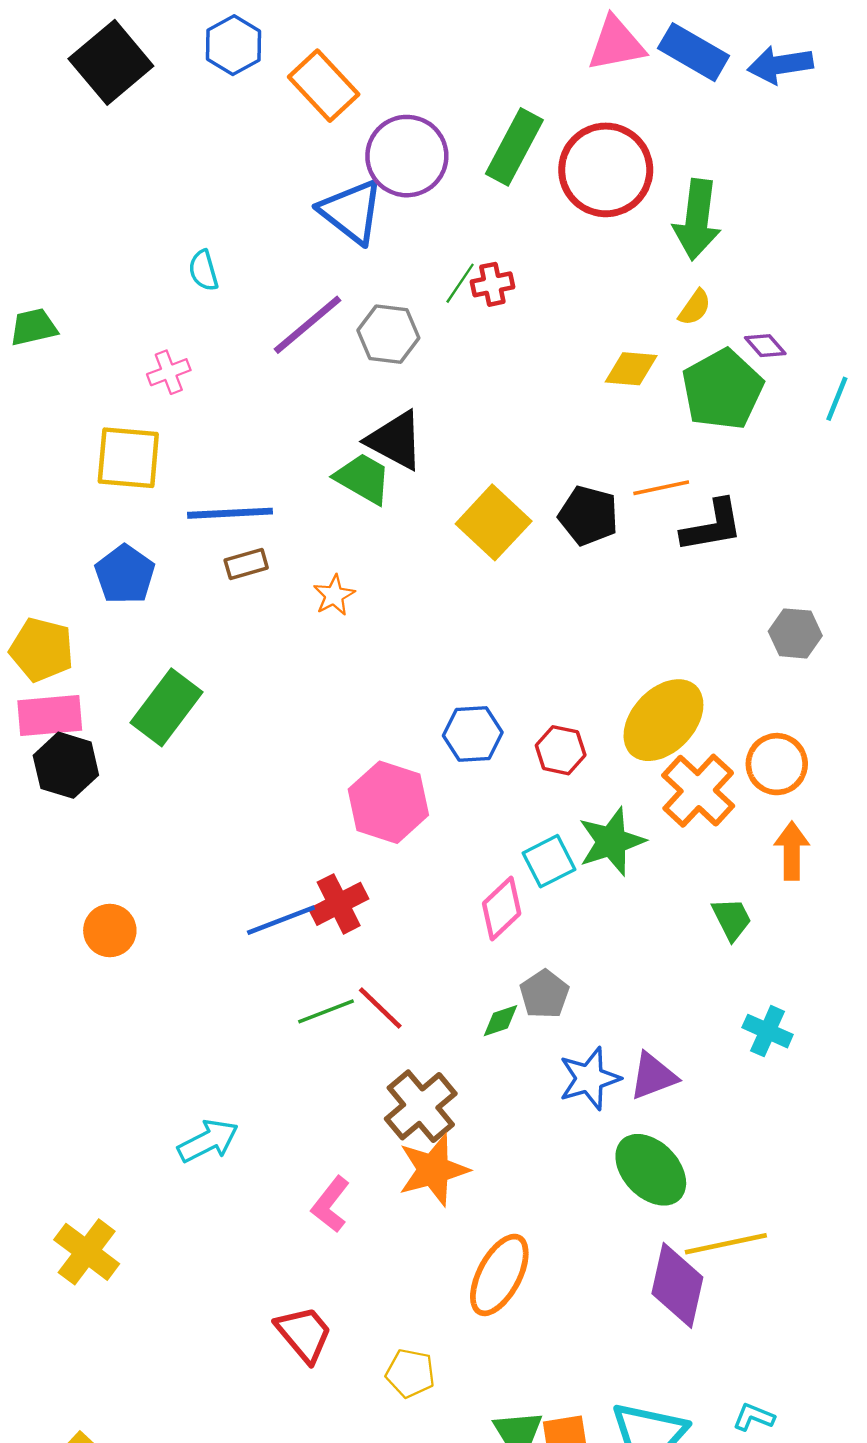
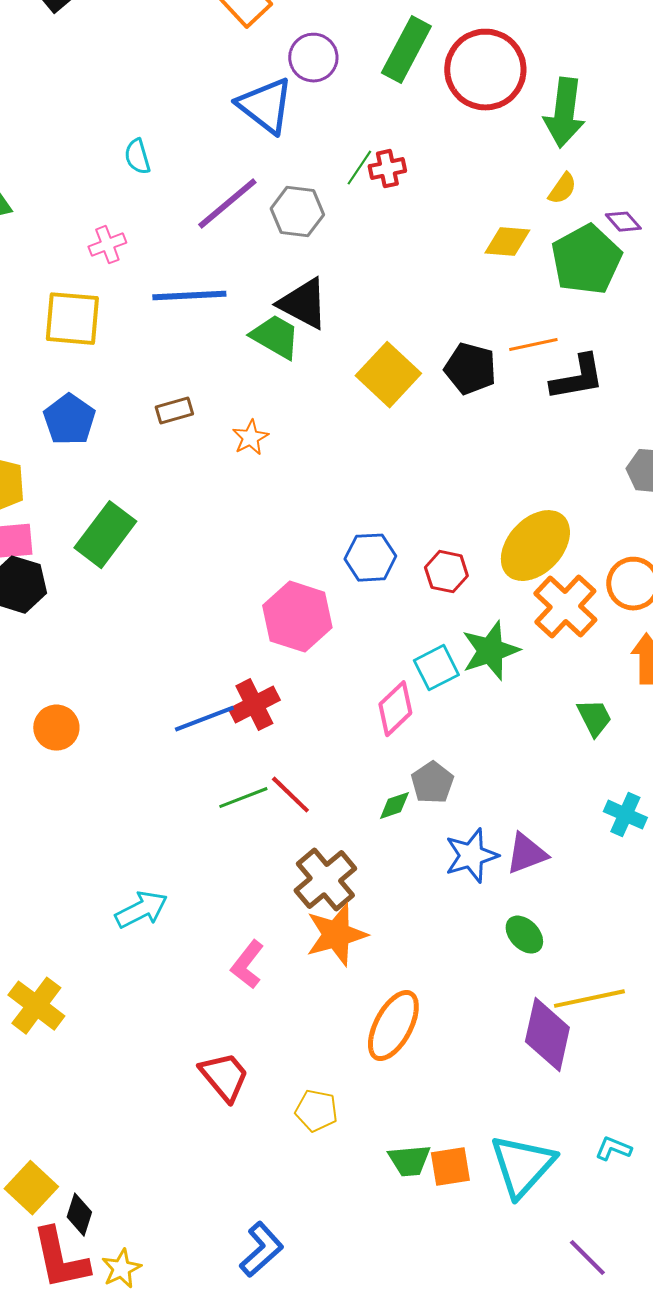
purple circle: (407, 156) -> (313, 58), size x0.7
blue line: (230, 513) -> (189, 296), moved
green ellipse: (651, 1170) -> (524, 935), size x0.6

